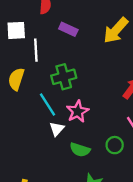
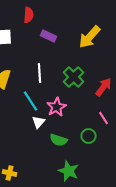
white line: (36, 50) -> (40, 73), moved
green cross: (64, 77) -> (74, 77), moved, turned -30

